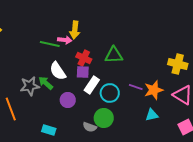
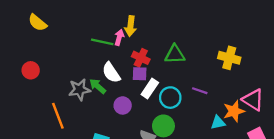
pink arrow: (65, 40) -> (119, 37), turned -80
yellow cross: (178, 64) -> (229, 58), moved
orange star: (154, 90) -> (234, 111), moved

